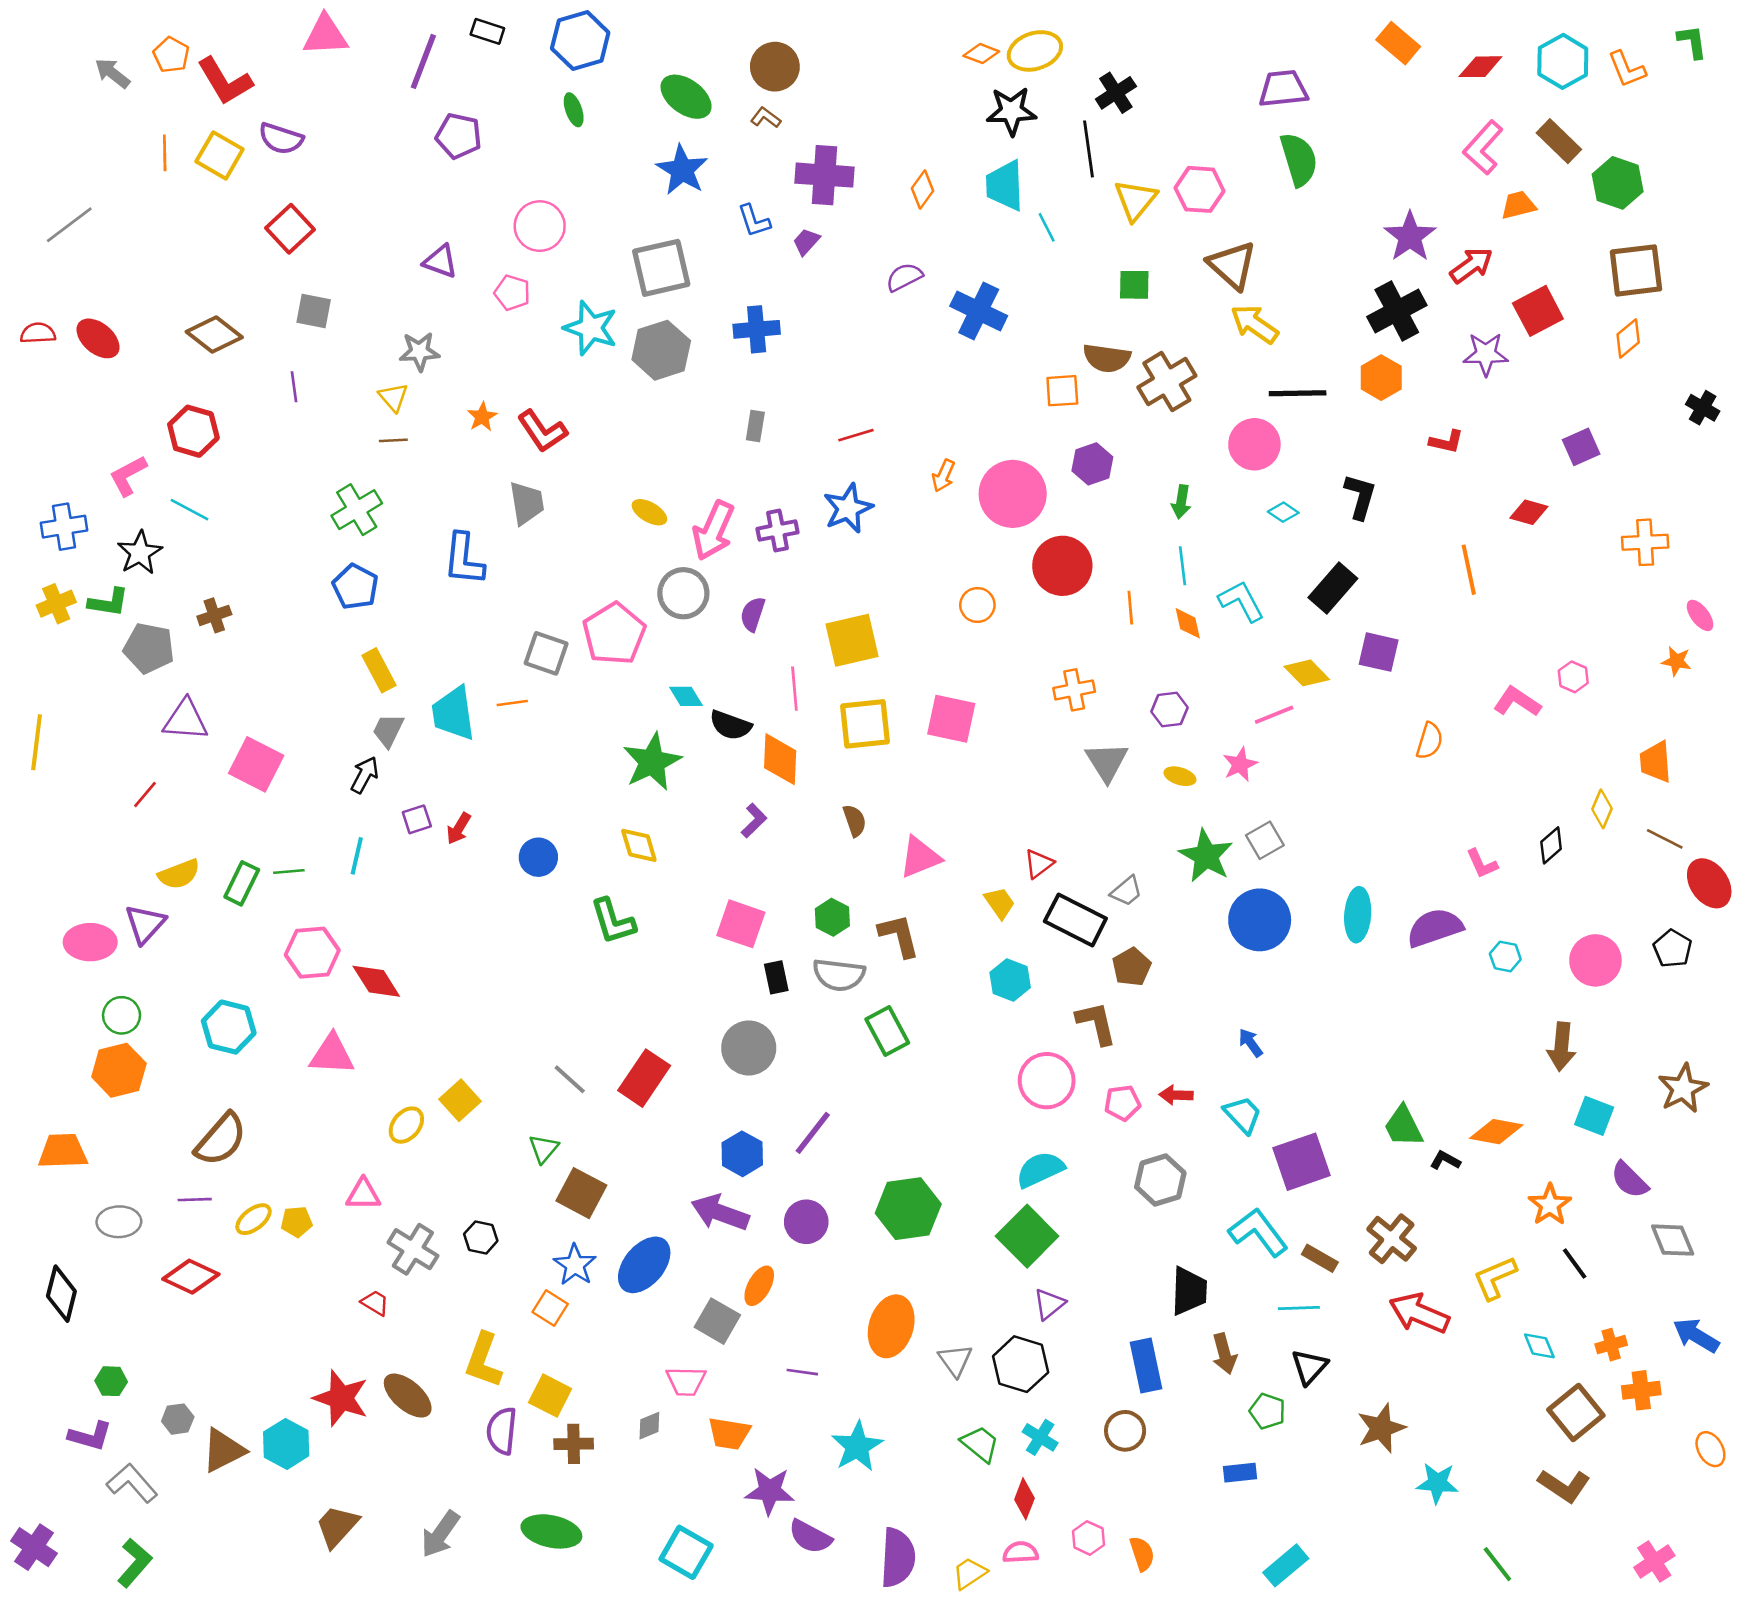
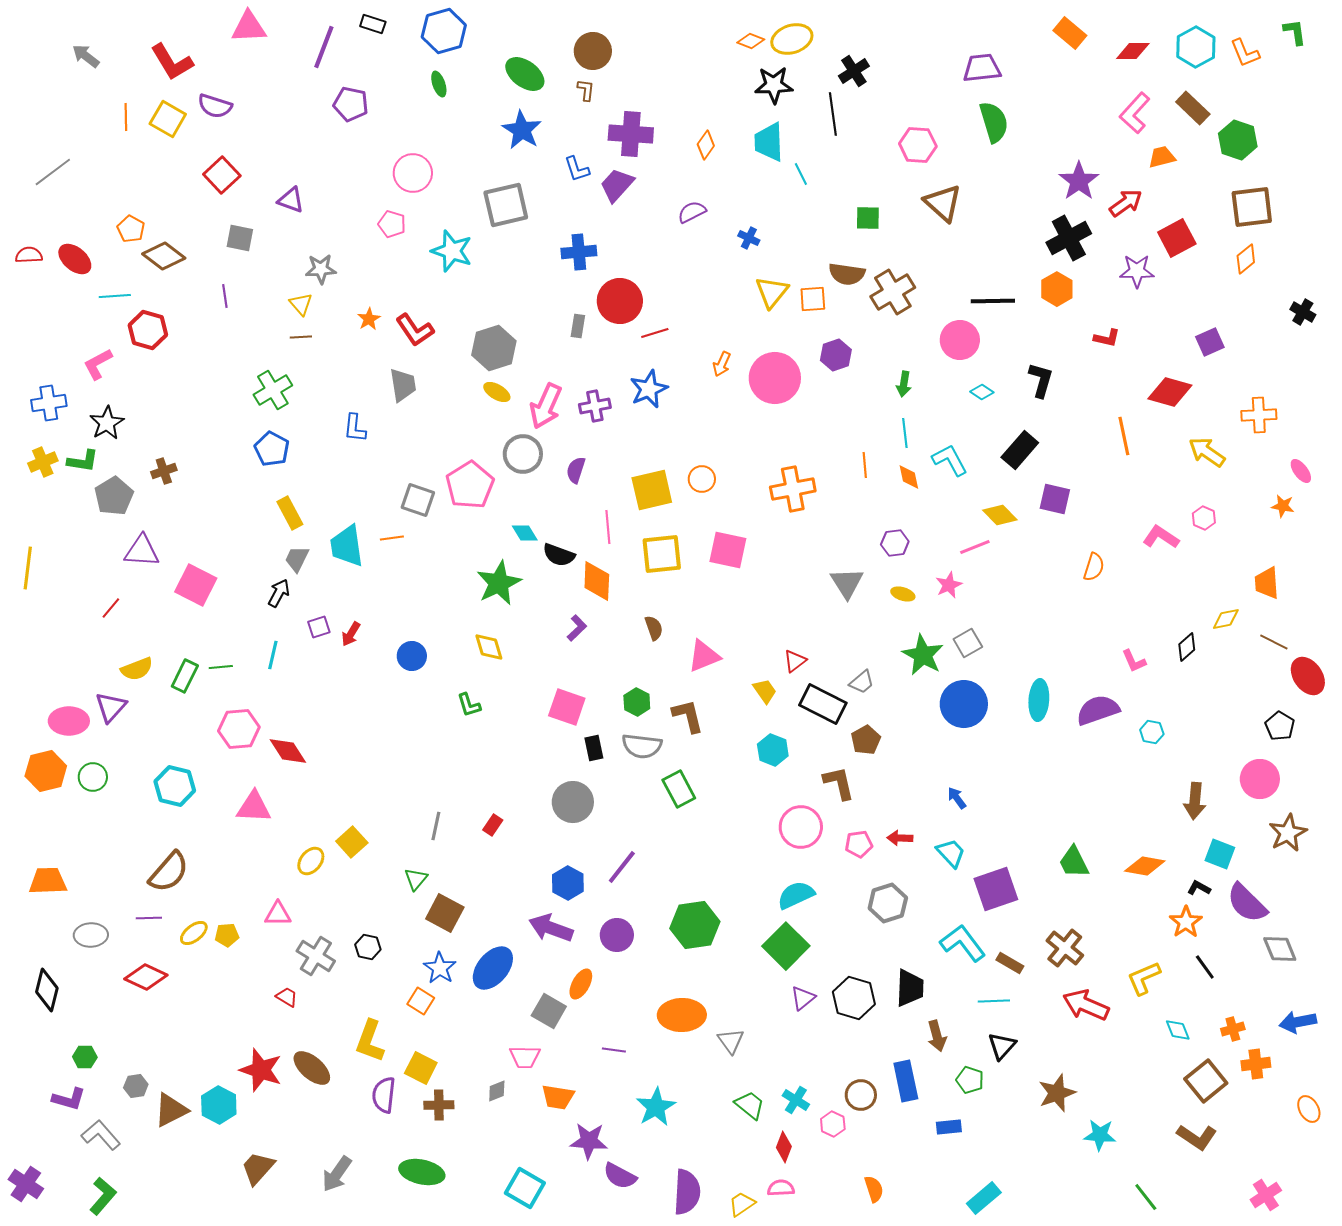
orange pentagon: (171, 55) -> (131, 229), moved
brown L-shape: (766, 118) -> (586, 90), turned 60
yellow triangle: (1136, 200) -> (772, 292), moved
purple trapezoid: (806, 242) -> (617, 185), size x1.6
purple triangle: (440, 261) -> (291, 200), moved
blue cross: (979, 311) -> (749, 238), size x0.5
yellow arrow: (1254, 324) -> (1207, 452), moved
gray hexagon: (661, 350) -> (494, 348), moved
cyan line: (189, 510) -> (115, 296), moved, turned -32
red diamond: (1529, 512) -> (1170, 392), size x1.5
blue L-shape: (464, 559) -> (355, 428), size x0.7
red circle: (1062, 566) -> (620, 301), moved
orange circle: (977, 605) -> (702, 479), moved
gray pentagon: (149, 648) -> (114, 496), turned 30
orange cross: (1074, 690) -> (793, 489), moved, size x1.4
yellow diamond: (1602, 809) -> (1226, 619), turned 56
green L-shape: (613, 921) -> (469, 705), size x0.7
pink circle: (1595, 960) -> (1260, 779), moved
orange hexagon: (119, 1070) -> (46, 771), moved
red rectangle: (644, 1078) -> (493, 825), size x0.5
gray line: (570, 1079) -> (436, 826), turned 60
black L-shape: (1445, 1160) -> (1199, 888), moved
purple semicircle: (1629, 1180) -> (1247, 903), size x1.4
orange ellipse: (891, 1326) -> (682, 1015), turned 72
blue arrow: (1696, 1335) -> (1298, 1022), turned -42
black hexagon: (1021, 1364) -> (854, 998), moved
blue rectangle: (1146, 1365) -> (906, 1081), moved
pink hexagon: (1088, 1538) -> (833, 1124), moved

